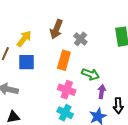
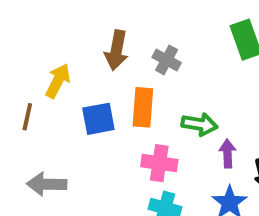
blue square: (27, 62) -> (98, 119), moved

